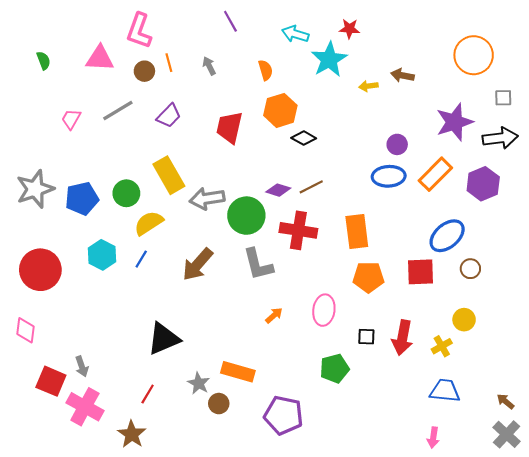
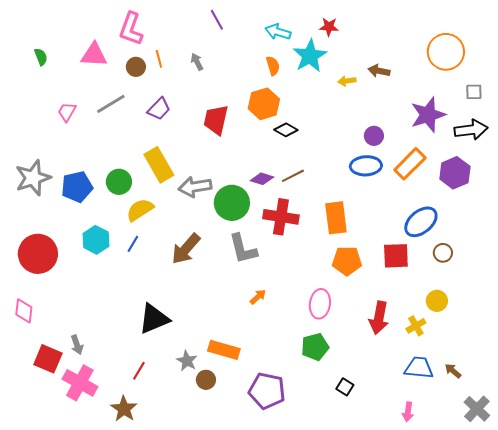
orange semicircle: (265, 70) -> (273, 66), moved
pink ellipse: (324, 310) -> (320, 304), moved
black square: (366, 337) -> (345, 387), moved, turned 30
brown arrow: (505, 401) -> (453, 371), moved

